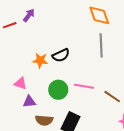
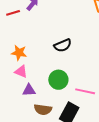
orange star: (40, 60) -> (19, 53), moved
pink line: (84, 86) -> (85, 91), moved

